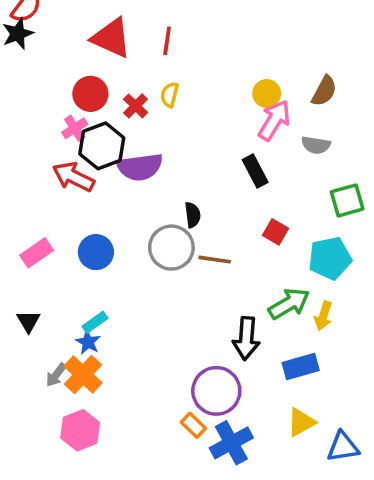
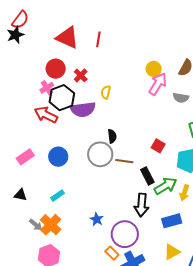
yellow semicircle: (170, 95) -> (106, 92), moved
black rectangle: (255, 171) -> (147, 176), moved
black triangle: (28, 321) -> (21, 195), turned -48
blue star: (88, 342) -> (97, 219), moved
gray arrow: (56, 375) -> (36, 225), turned -88

